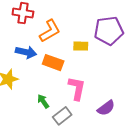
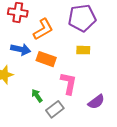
purple pentagon: (109, 31) -> (82, 18), moved
yellow rectangle: (81, 46) -> (83, 50), moved

